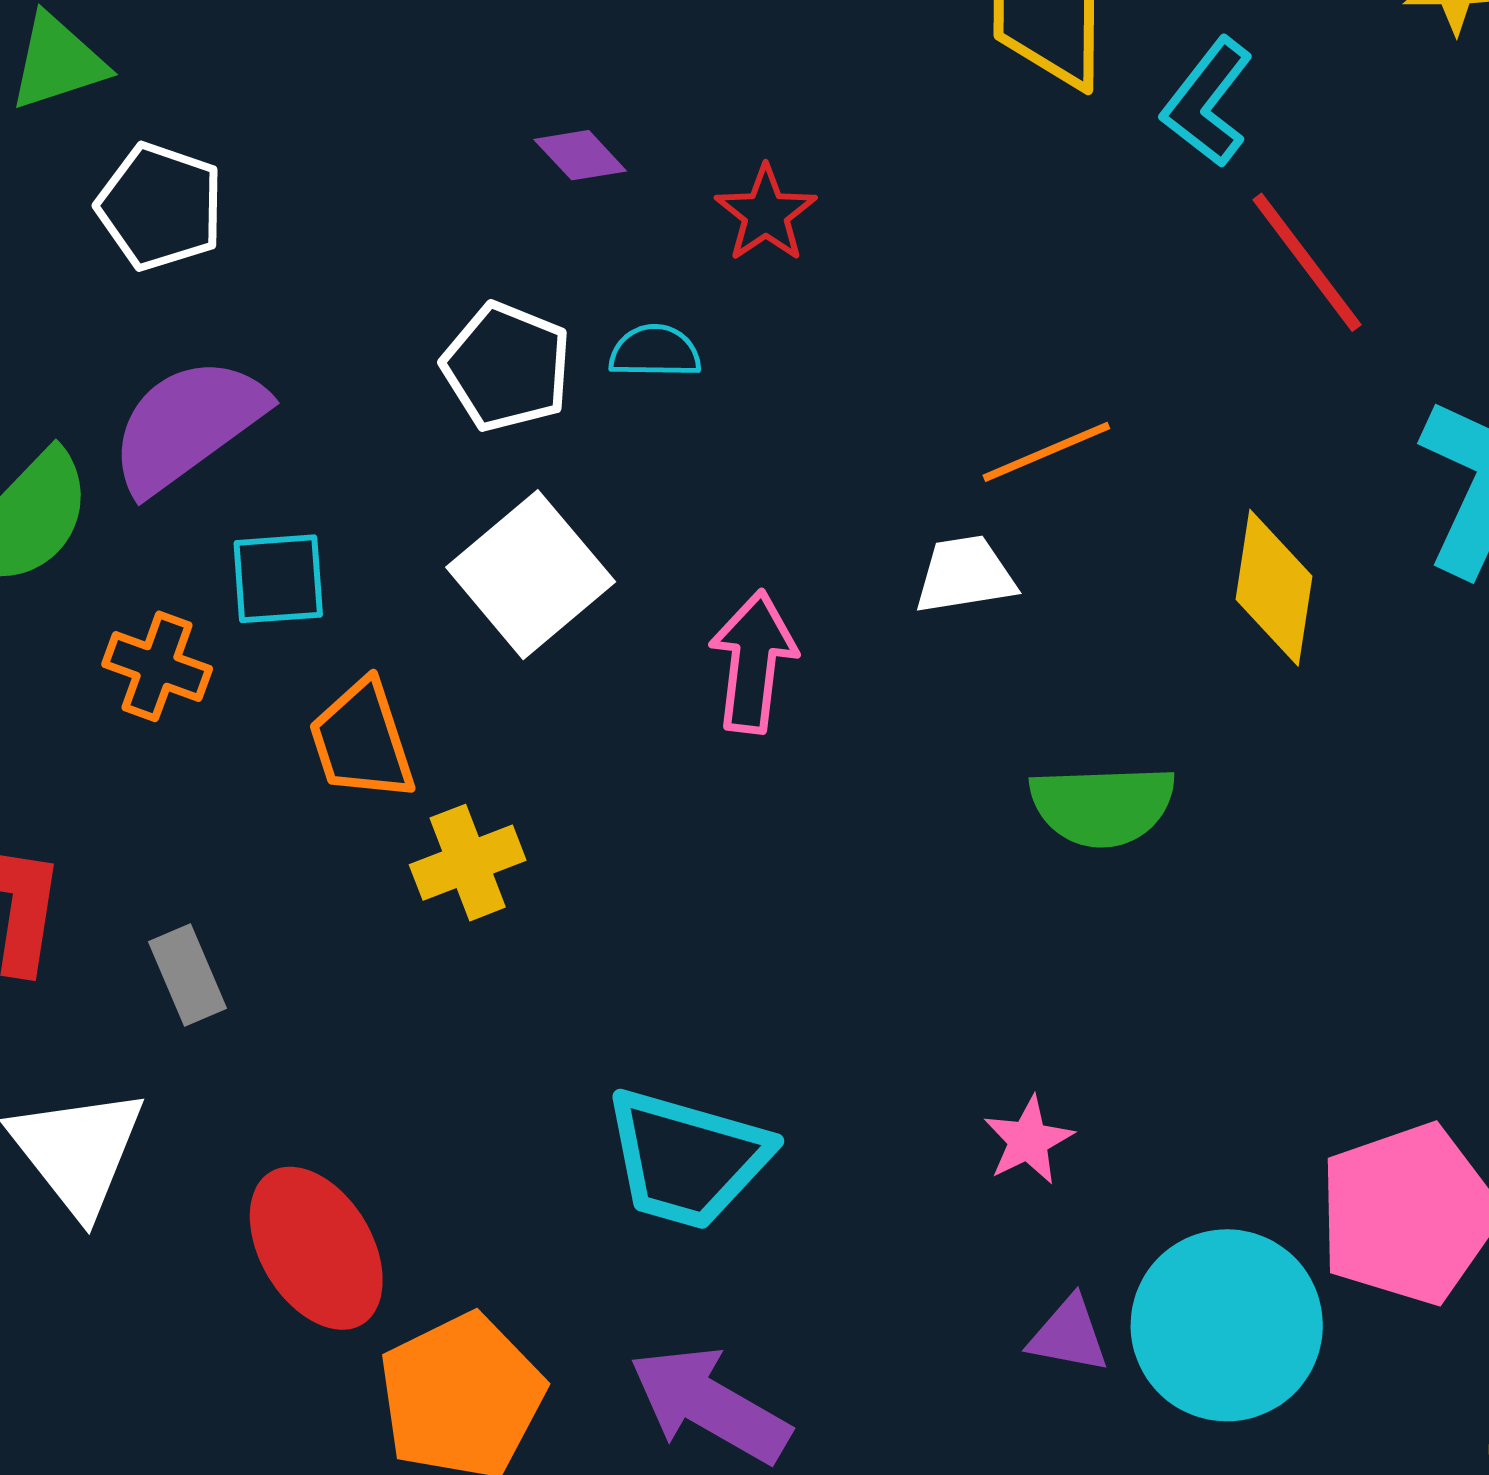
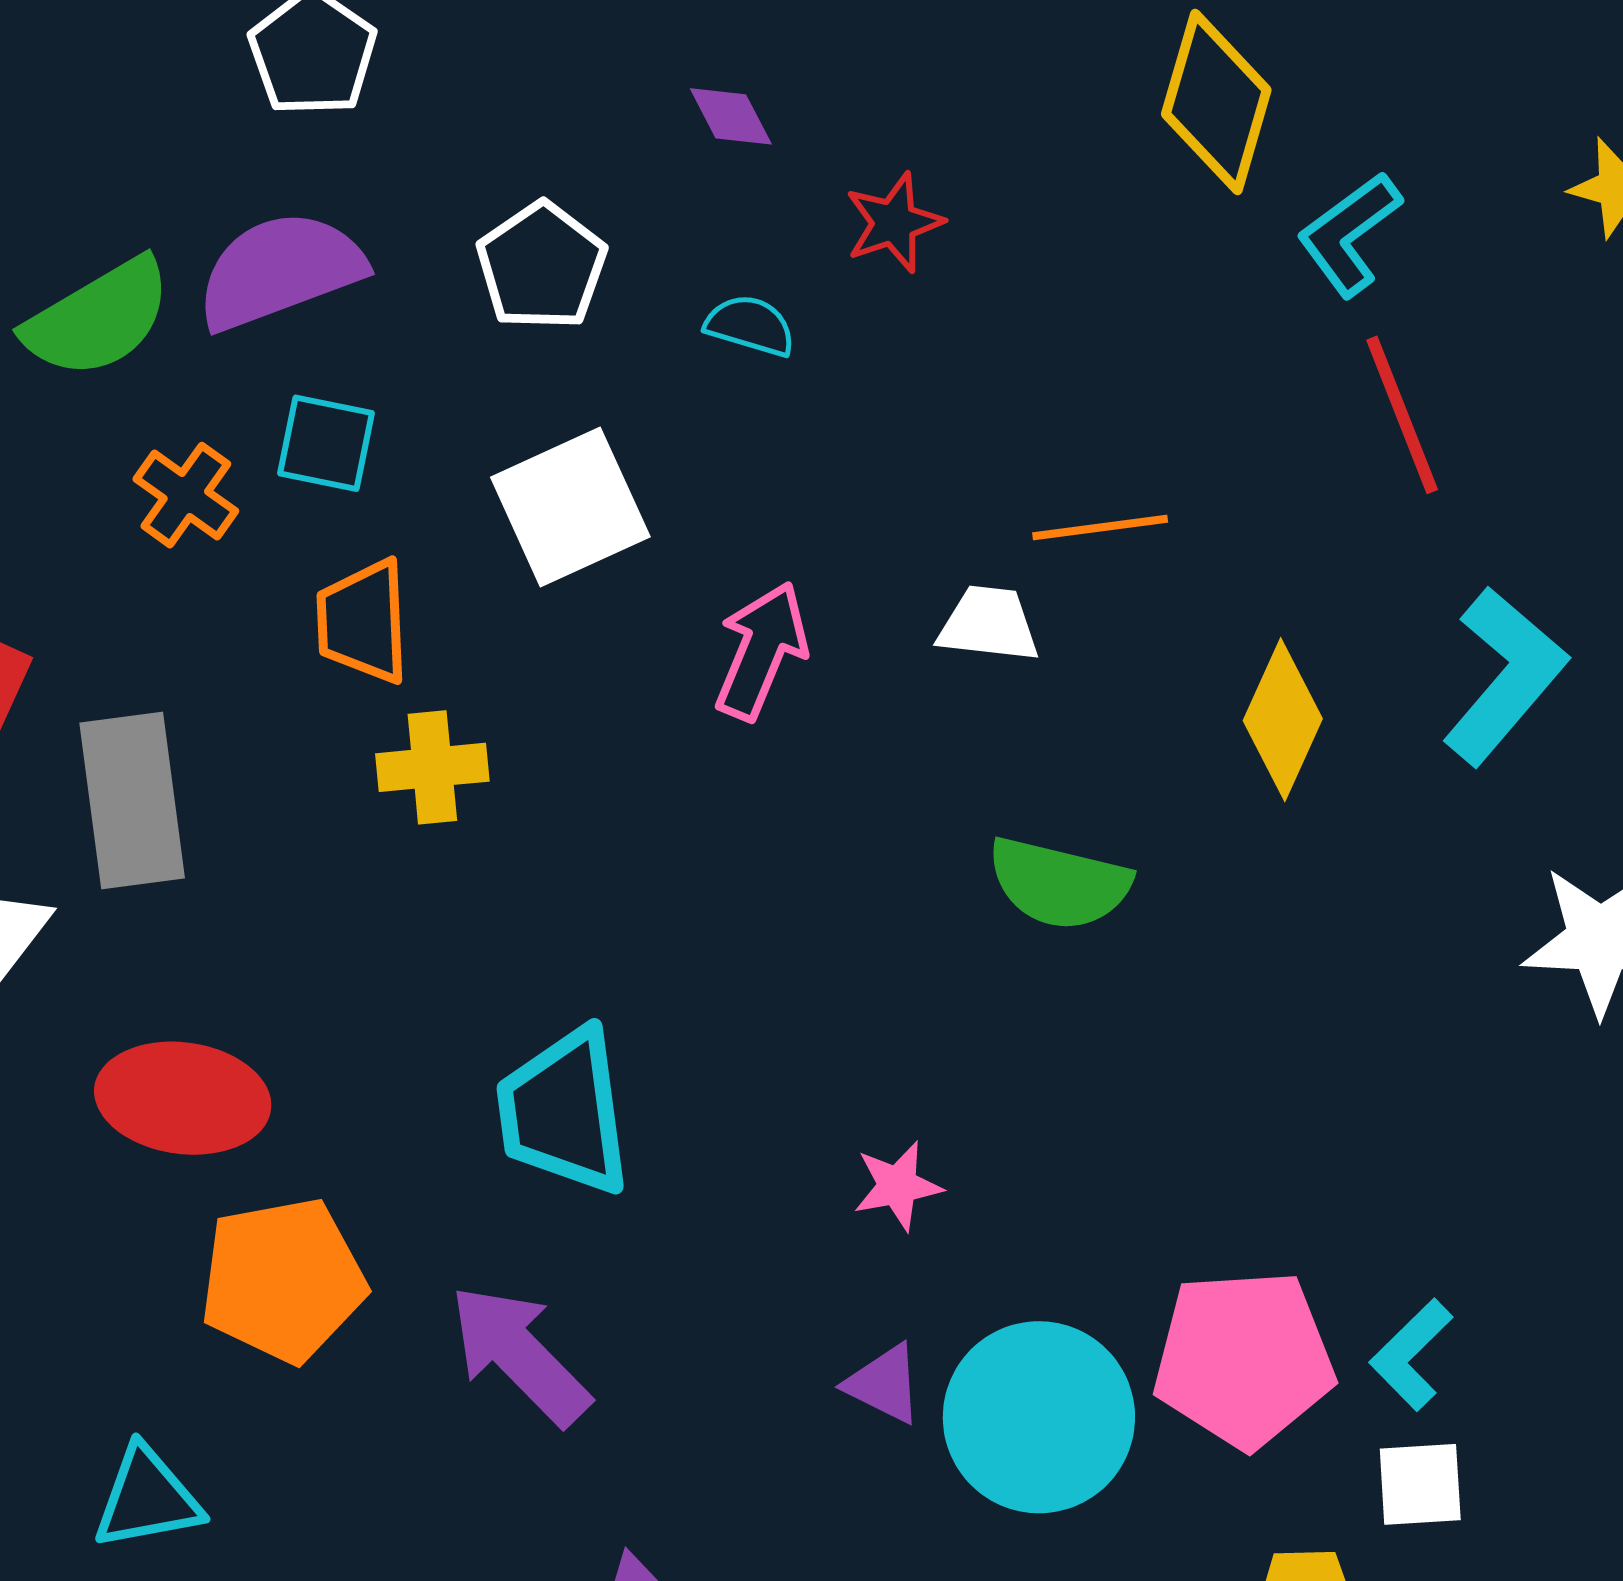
white pentagon: (507, 367) -> (542, 266), moved
gray rectangle: (187, 975) -> (132, 800), size x1.8
cyan trapezoid: (687, 1159) -> (564, 1112), turned 51
red ellipse: (316, 1248) -> (183, 1098), turned -67

